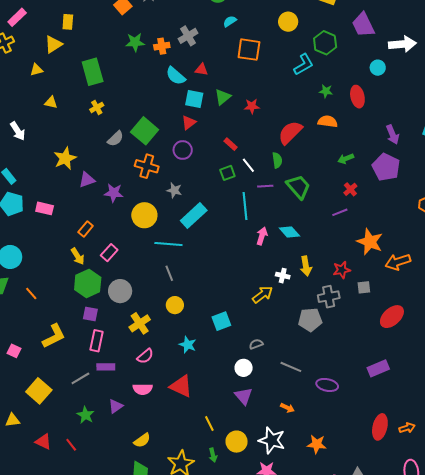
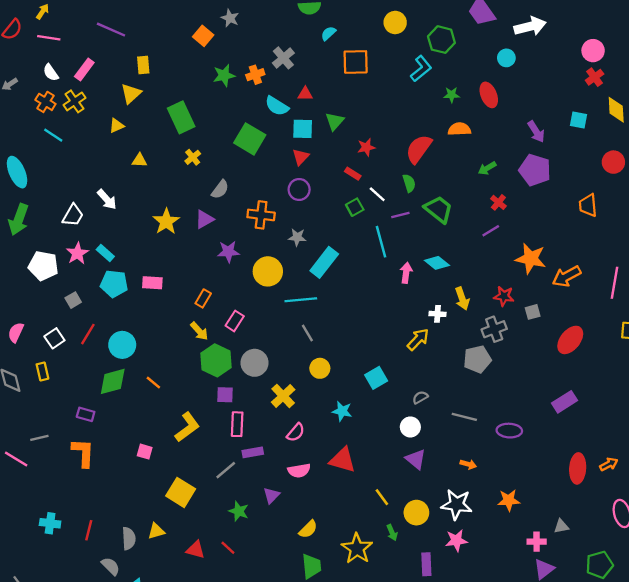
red star: (252, 106) -> (366, 147), moved
green square: (145, 131) -> (250, 139), moved
purple triangle: (87, 180) -> (204, 219), moved
red star: (342, 270) -> (504, 296), turned 30

